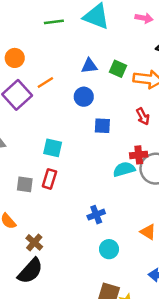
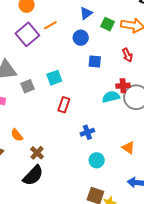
blue triangle: (89, 66) -> (86, 13), turned -32
green square: (118, 69) -> (107, 24), moved
cyan square: (53, 148) -> (54, 78), turned -35
red rectangle: (49, 179) -> (64, 105), moved
gray square: (25, 184) -> (27, 86), moved, turned -32

